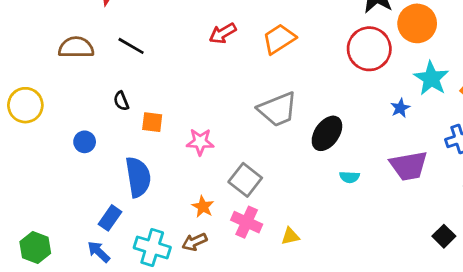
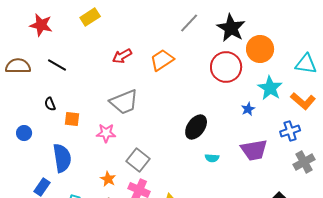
gray trapezoid: (278, 109) -> (124, 102), moved

